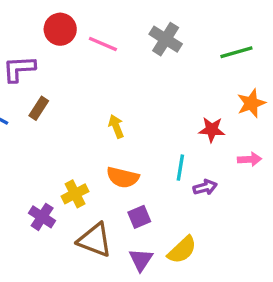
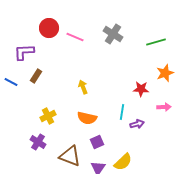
yellow cross: (75, 194) -> (48, 116), moved

